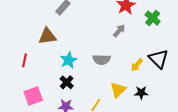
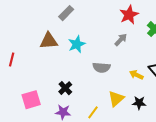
red line: (25, 60) -> (12, 59), moved
cyan star: (69, 60) -> (77, 44), moved
yellow arrow: (137, 65) -> (136, 75), turned 72

